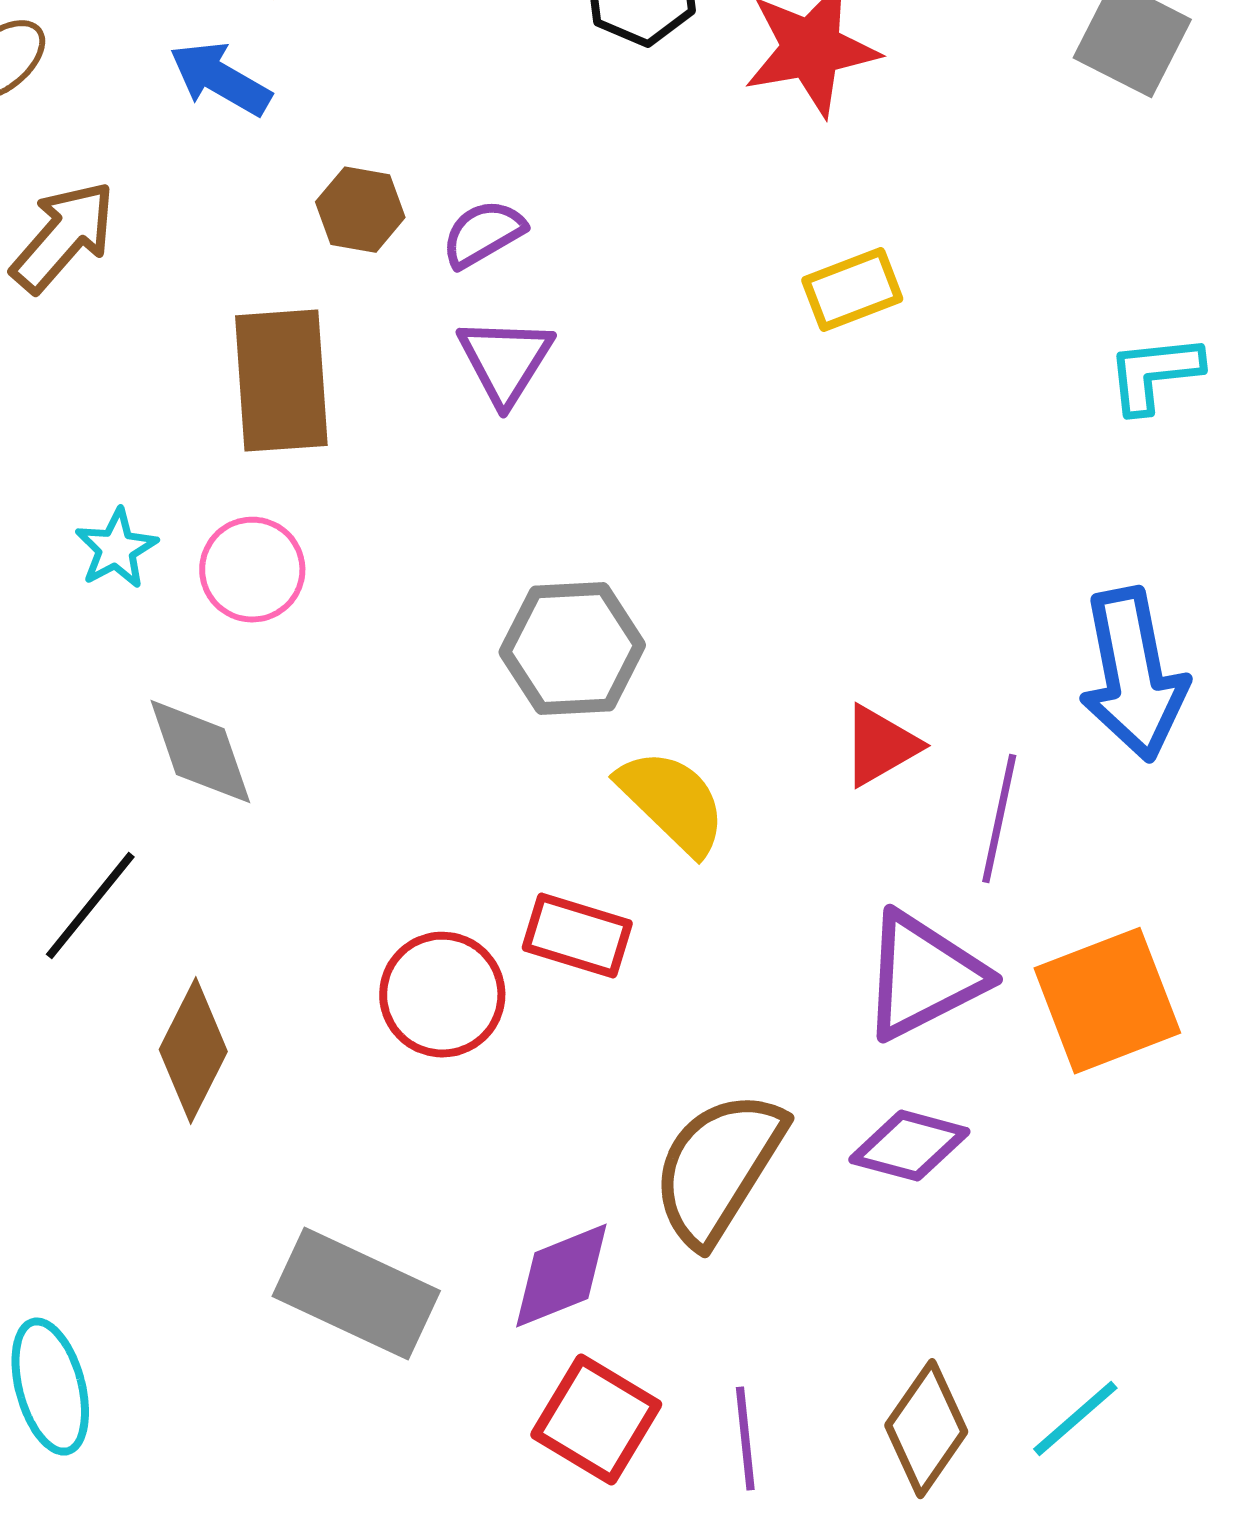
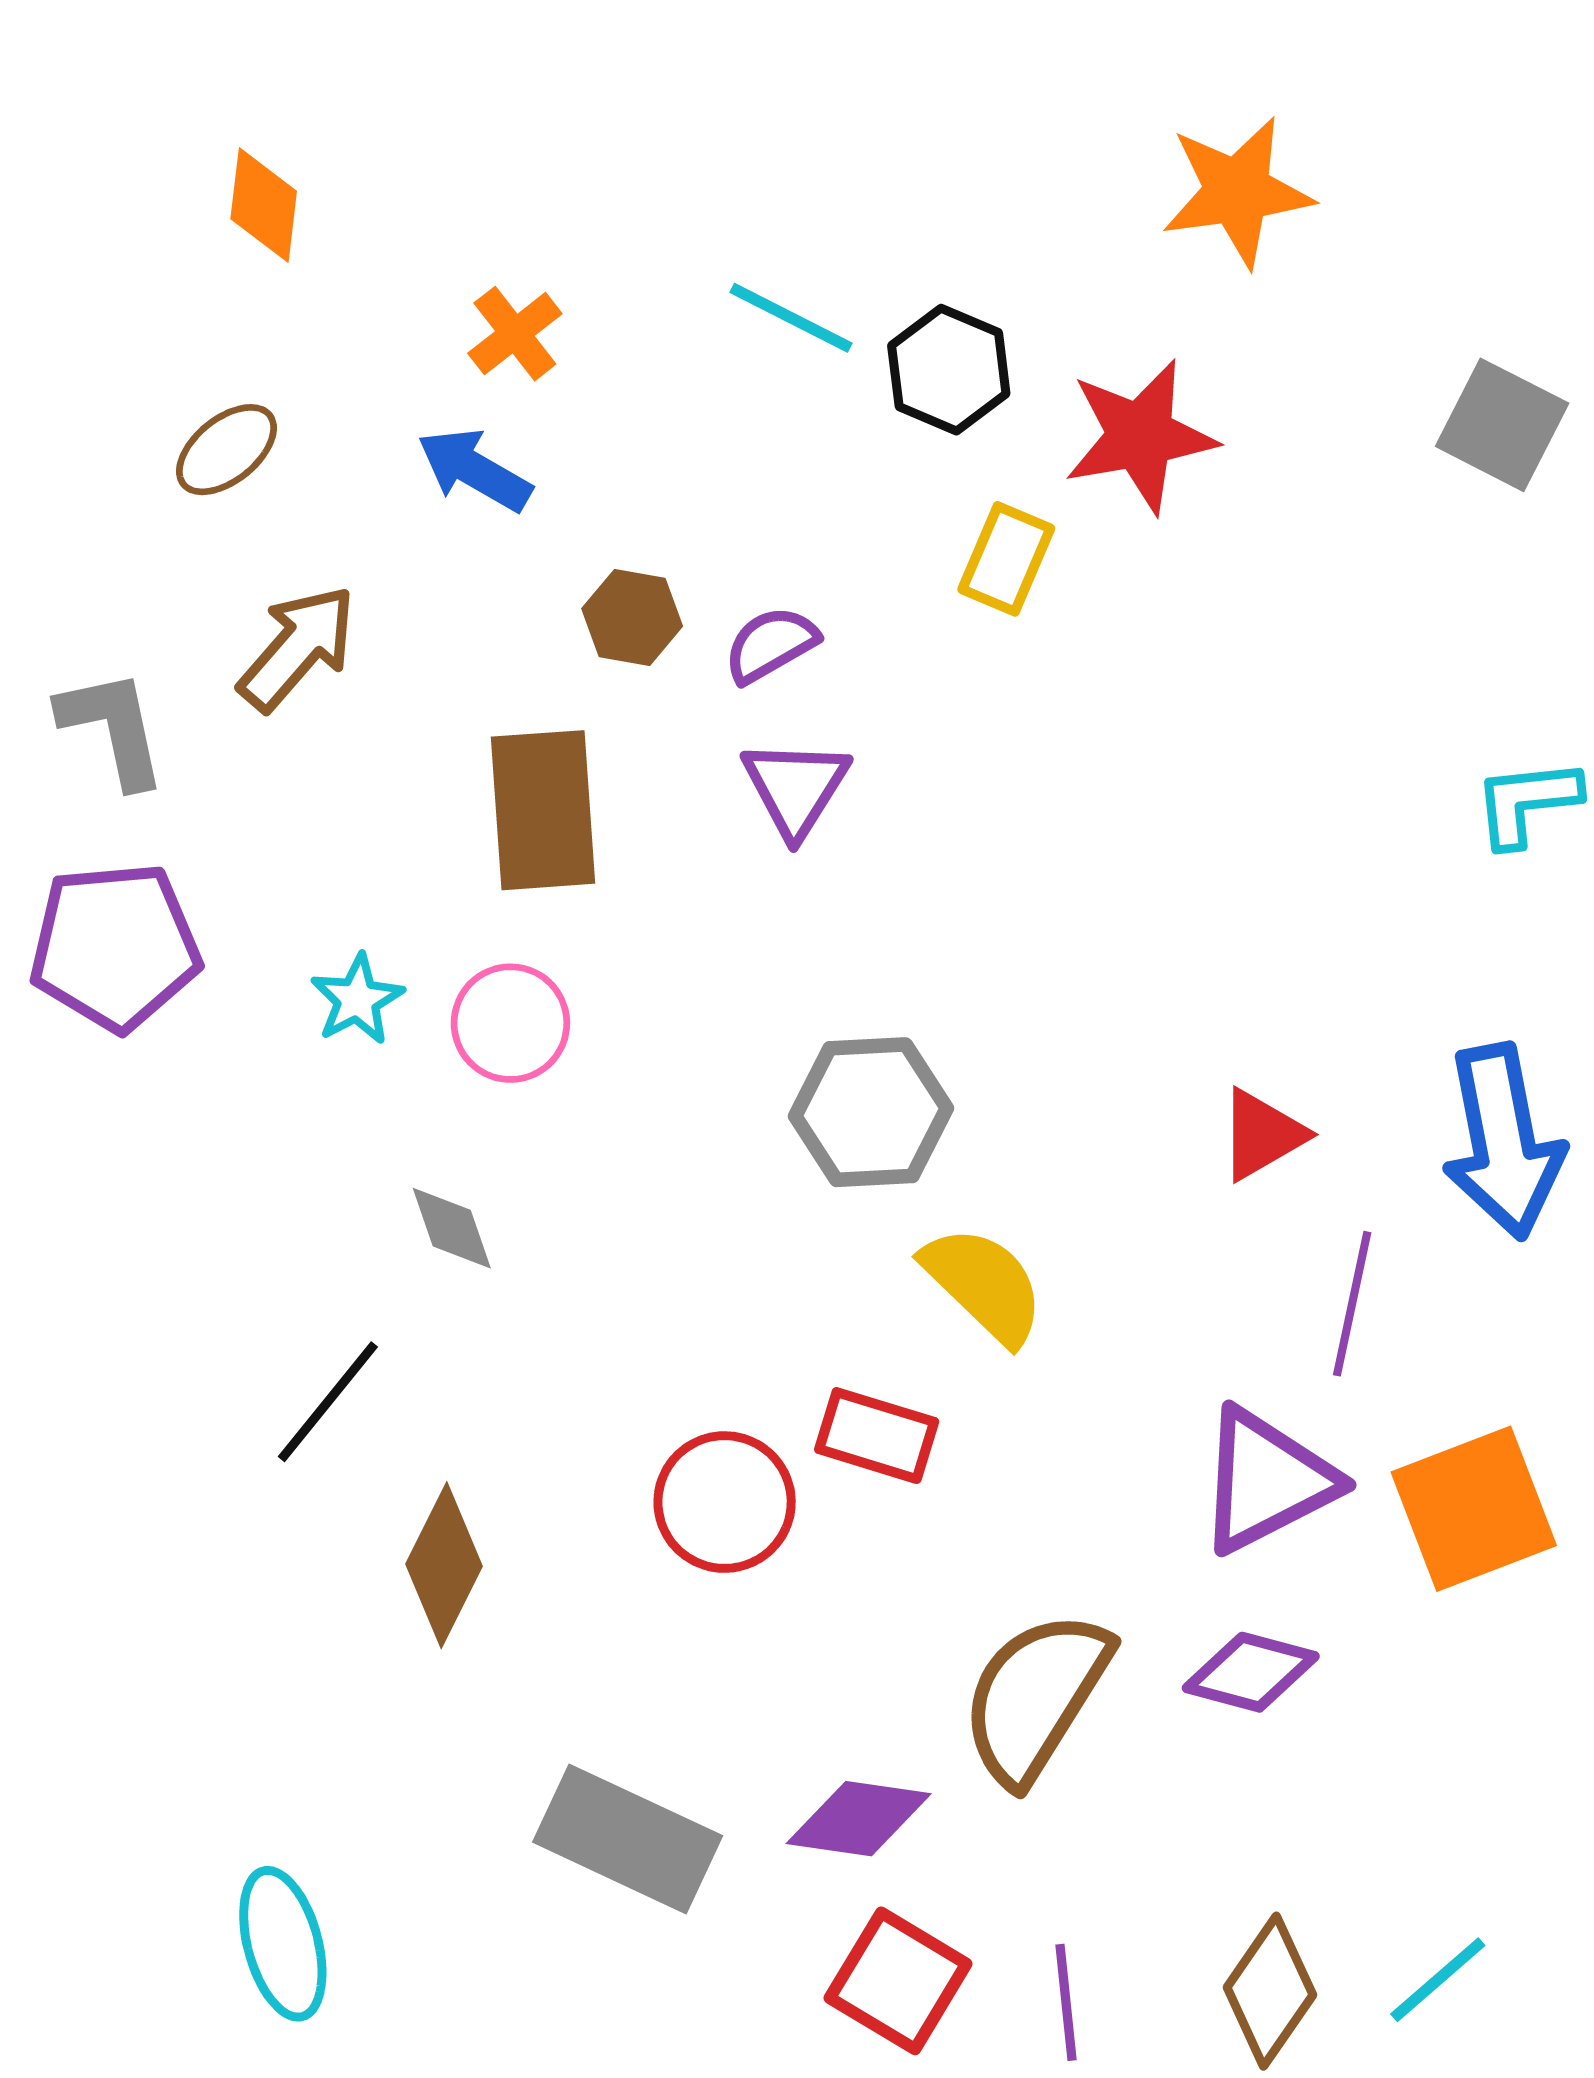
yellow rectangle: (852, 290) -> (1006, 559), moved, turned -46
red triangle: (880, 746) -> (1262, 1135), moved
gray diamond: (200, 752) -> (452, 1228), size x0.7
purple diamond: (561, 1276) -> (859, 1819), turned 30

